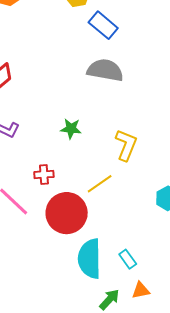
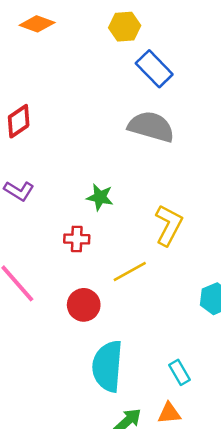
red cross: (44, 174) -> (77, 239), moved
red circle: (67, 213) -> (84, 305), size x0.6
cyan rectangle: (128, 259) -> (179, 372), moved

